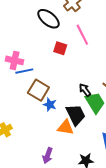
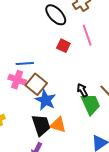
pink cross: (15, 60) -> (17, 80), moved
blue star: (50, 105) -> (46, 100), size x1.5
black trapezoid: (76, 115) -> (41, 125), moved

